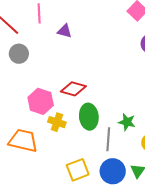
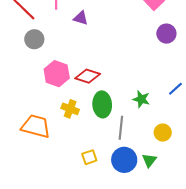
pink hexagon: (41, 101) -> (57, 74), moved
green star: (127, 122) -> (141, 99), moved
yellow square: (78, 170) -> (89, 157), size x0.7

